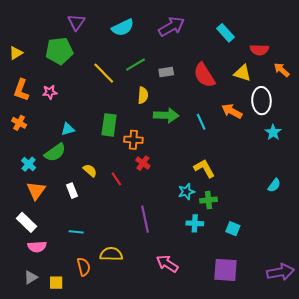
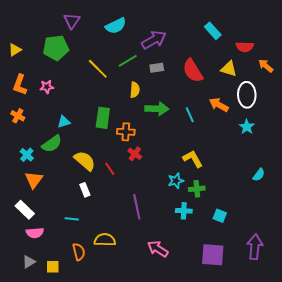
purple arrow: (171, 26) -> (154, 40), moved
cyan star: (273, 132) -> (247, 127), moved
yellow semicircle: (90, 170) -> (85, 161), size x1.6
white rectangle: (72, 191) -> (85, 190), moved
purple arrow: (281, 272) -> (255, 247), moved, turned -75

